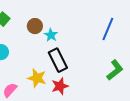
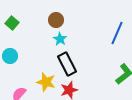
brown circle: (35, 26) -> (56, 20), moved

